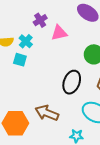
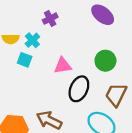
pink triangle: (59, 33) -> (63, 66), moved

